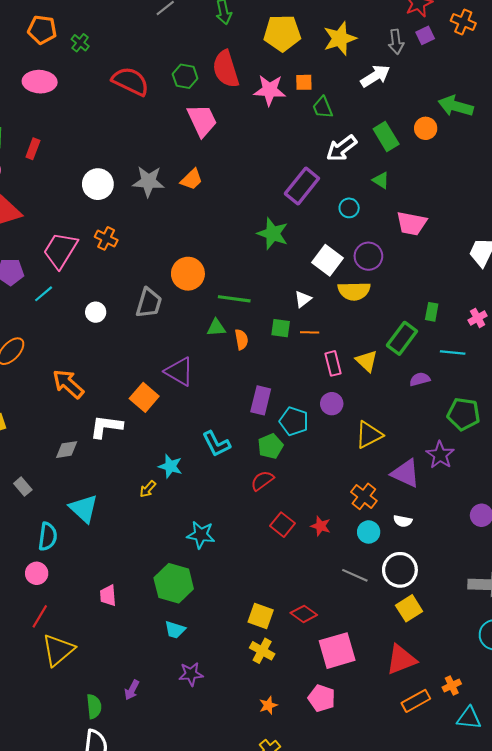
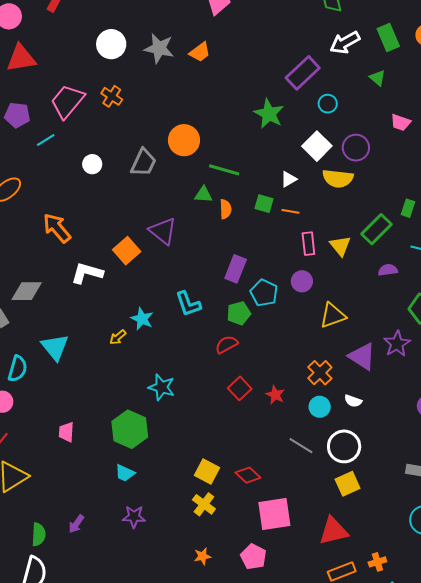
cyan circle: (349, 208) -> (328, 104), moved
pink trapezoid: (411, 223) -> (401, 122), size x0.7
gray diamond: (67, 450) -> (27, 291), moved, size x1.4

